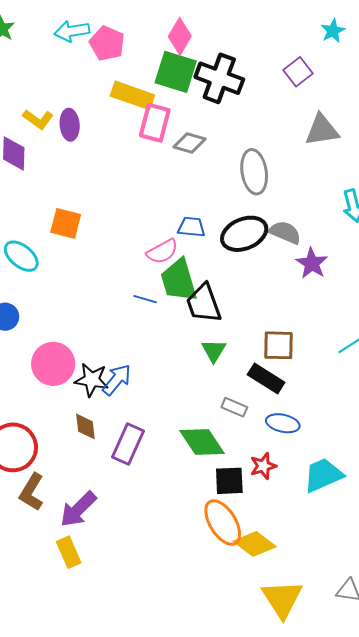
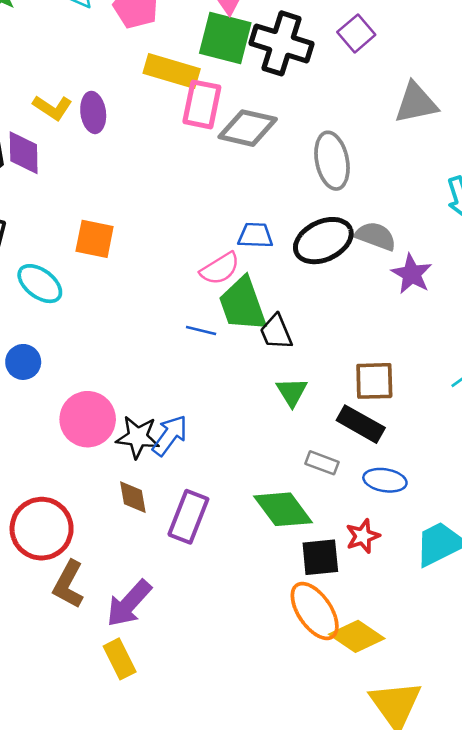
purple square: (298, 72) -> (356, 33), moved
gray diamond: (190, 143) -> (248, 128), size x1.4
black trapezoid: (204, 303) -> (276, 332), size x0.7

